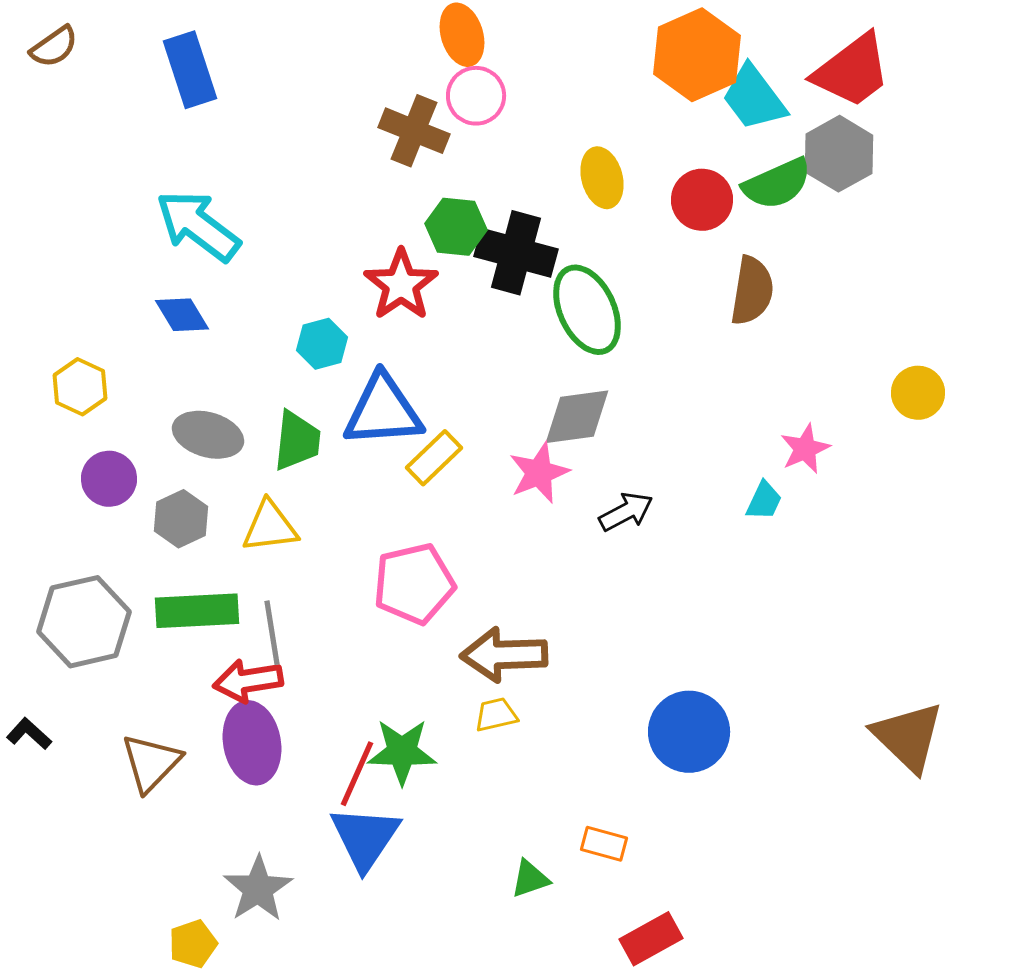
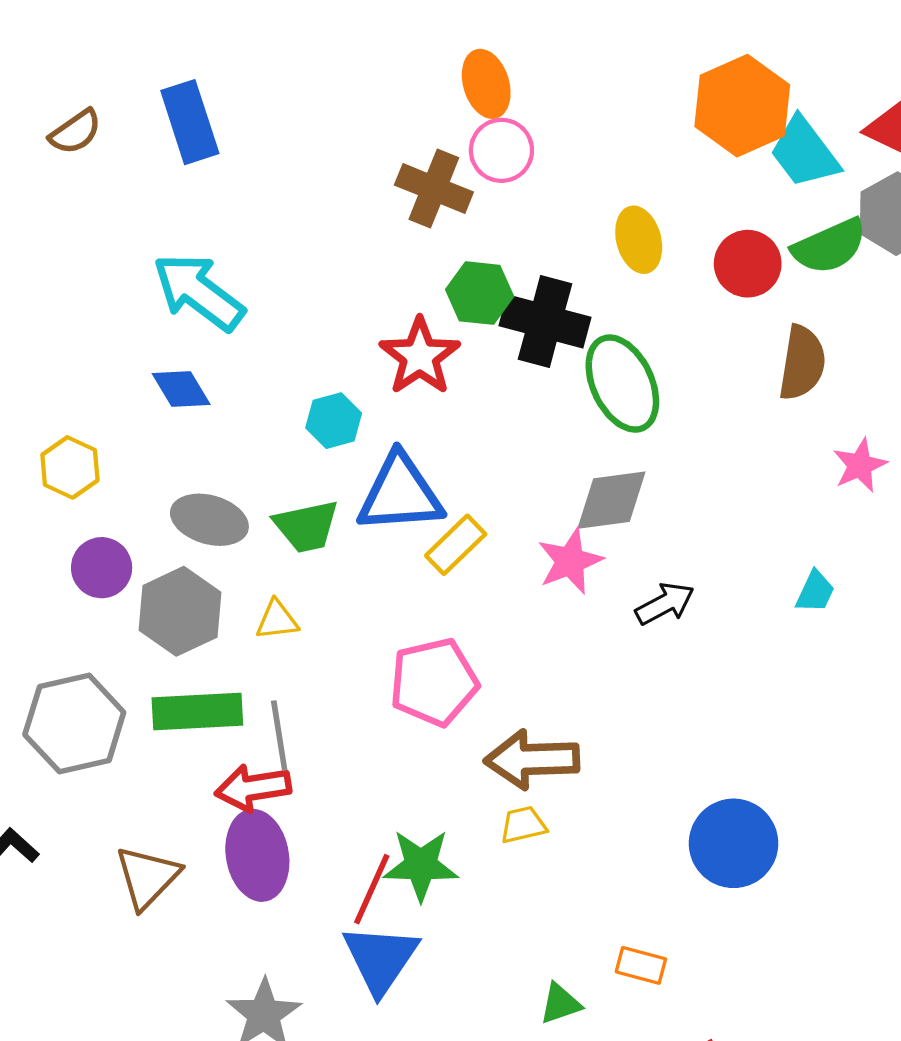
brown semicircle: (54, 47) -> (75, 132), moved
green trapezoid: (297, 441) -> (306, 526), turned 72
pink star: (805, 449) -> (860, 465), moved
gray hexagon: (181, 519) -> (180, 611), size x1.4
yellow triangle: (270, 527) -> (277, 620), size x0.7

